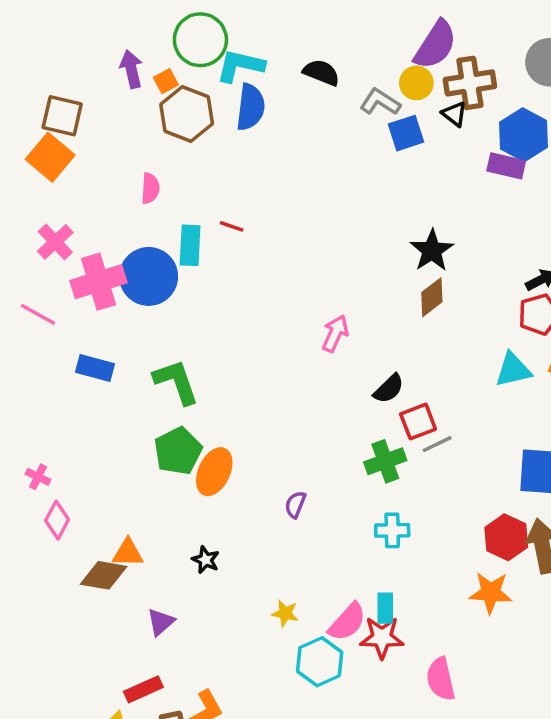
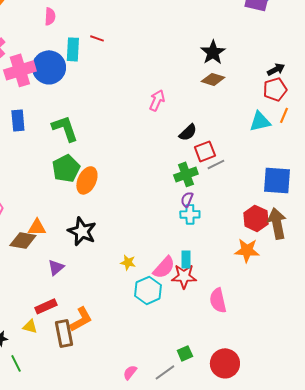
brown diamond: (432, 297) -> (213, 79), turned 55
blue rectangle: (95, 368) -> (18, 120), turned 70
purple semicircle: (295, 504) -> (187, 199), moved
black star: (206, 560) -> (82, 231), size x1.8

